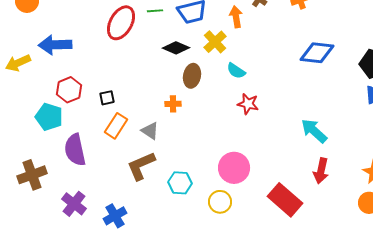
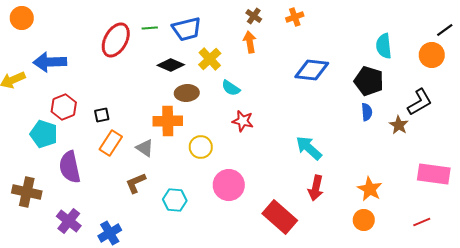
orange arrow: (236, 17) -> (250, 42), moved
brown ellipse: (192, 76) -> (187, 93), turned 75
orange cross: (173, 104) -> (168, 121), size x1.8
brown L-shape: (141, 166) -> (136, 183), size x0.7
brown cross: (32, 175) -> (27, 192), turned 32
yellow circle: (220, 202) -> (201, 147), moved

